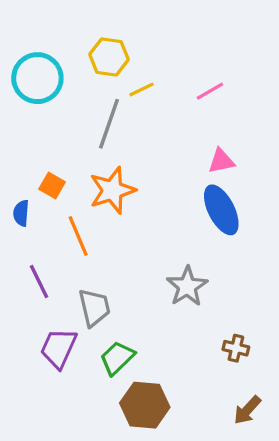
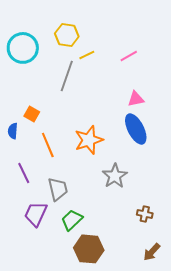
orange star: (112, 190) -> (89, 140), moved

